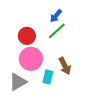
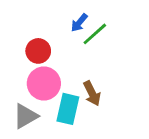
green line: (57, 31) -> (95, 34), moved
cyan rectangle: (48, 77) -> (68, 109), size x1.5

